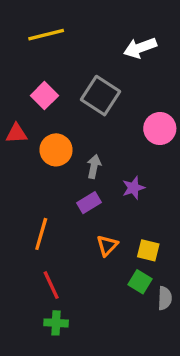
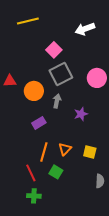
pink square: (44, 96) -> (54, 50), moved
gray square: (100, 96) -> (61, 74), moved, turned 30
purple rectangle: (89, 203) -> (39, 123), moved
orange line: (41, 234) -> (44, 152), moved
green square: (140, 282) -> (56, 172), moved

